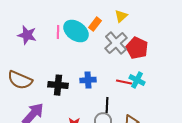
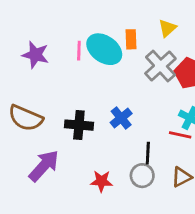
orange rectangle: (95, 24) -> (131, 39), turned -40
blue cross: (88, 80) -> (121, 118), turned -35
red line: (124, 82) -> (180, 135), moved

